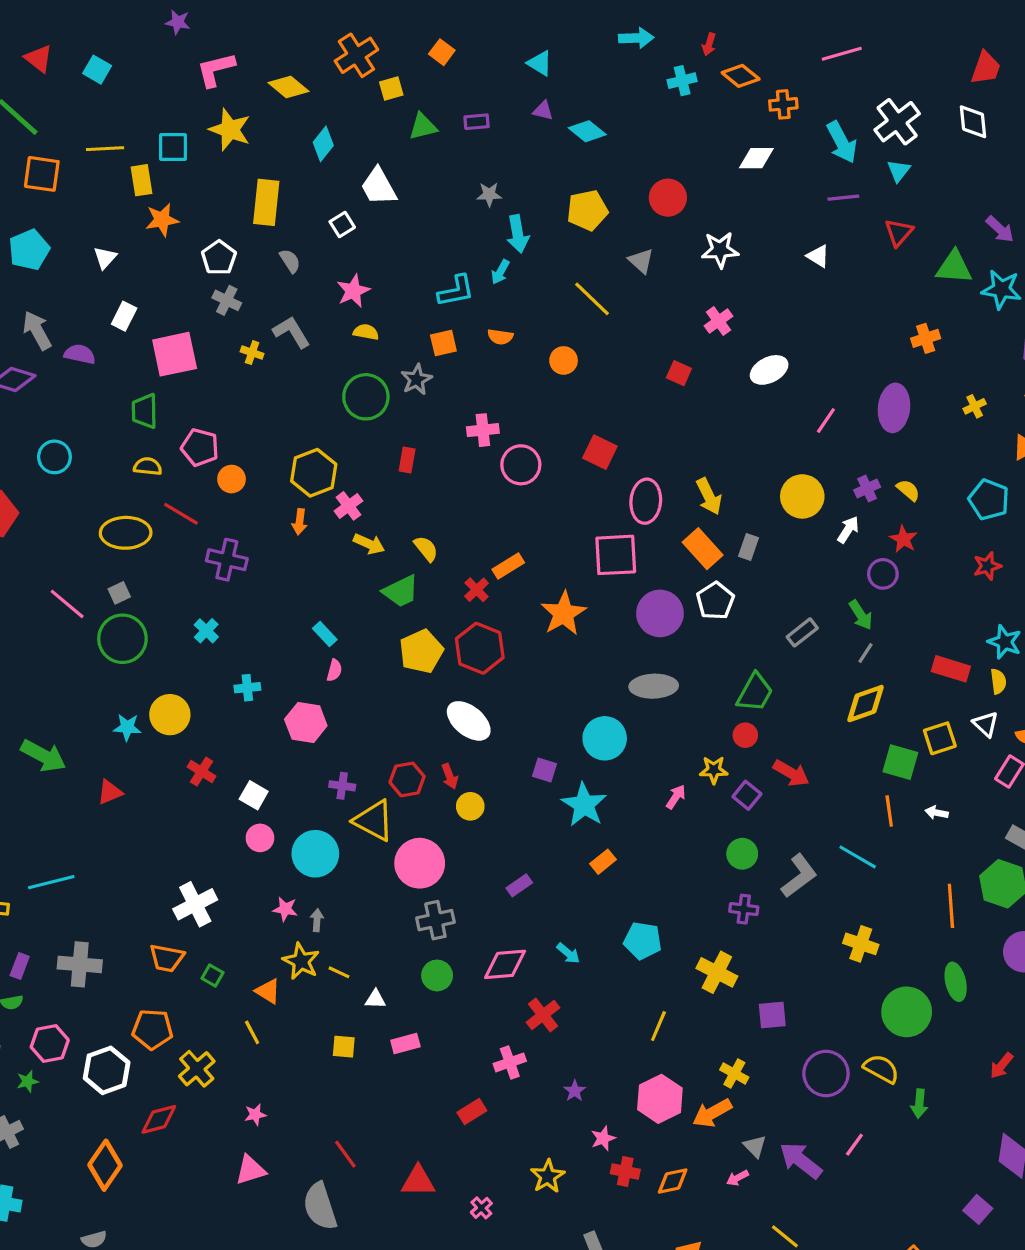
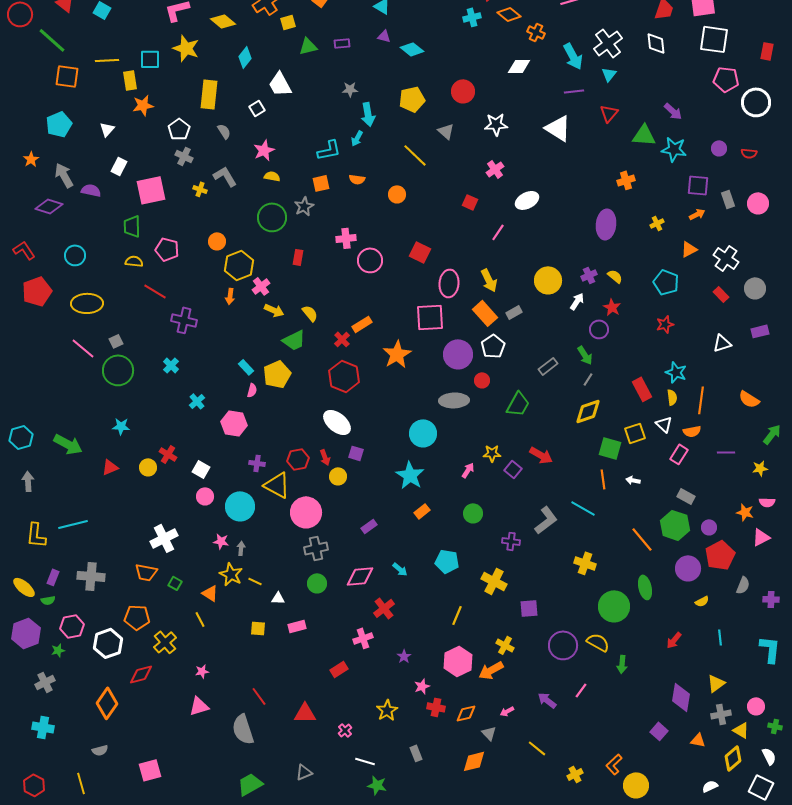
orange cross: (783, 104) -> (536, 32), turned 30
white triangle: (818, 256) -> (558, 128), size x1.8
pink line: (826, 421) -> (498, 232), moved
orange circle: (232, 479) -> (217, 241), moved
yellow ellipse: (126, 533) -> (87, 303), moved
gray rectangle: (749, 547) -> (514, 312), turned 42
yellow pentagon: (421, 651) -> (277, 374), moved
red rectangle: (951, 669) -> (642, 389), turned 45
cyan cross: (247, 688) -> (197, 401), turned -35
yellow circle: (170, 715) -> (148, 467), moved, size x0.7
red circle: (745, 735) -> (482, 380), moved
purple square: (545, 770) -> (356, 453), moved
green circle: (742, 854) -> (473, 513), moved
orange line: (951, 906) -> (642, 539), turned -36
gray triangle: (755, 1146) -> (489, 733), moved
purple arrow: (801, 1160) -> (547, 700), size x0.7

